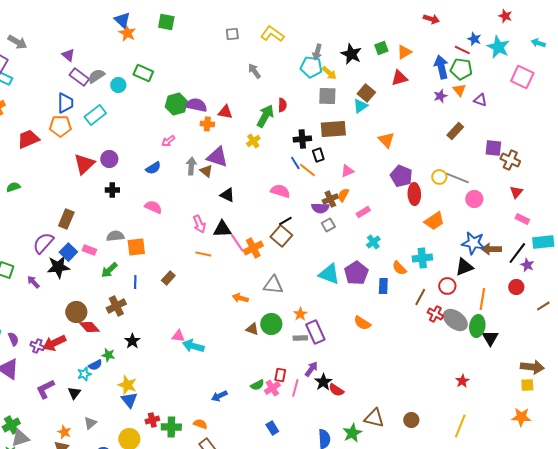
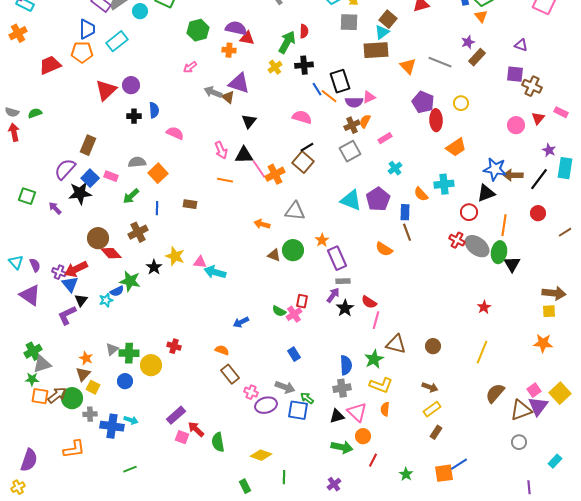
purple star: (440, 96) -> (468, 42), moved
purple triangle: (480, 100) -> (521, 45), moved
purple semicircle: (196, 105) -> (236, 28), moved
brown rectangle: (333, 129) -> (376, 50), moved
black cross: (302, 139) -> (304, 65), moved
black rectangle: (318, 155) -> (340, 81), size x1.6
gray arrow: (191, 166) -> (213, 92), turned -72
blue semicircle: (153, 168) -> (154, 110), moved, turned -63
gray line: (457, 178) -> (440, 62), moved
black triangle: (227, 195) -> (249, 121), turned 42
pink circle: (474, 199) -> (516, 125), moved
purple semicircle: (320, 208) -> (354, 102), moved
pink rectangle: (522, 219) -> (561, 112), moved
gray square: (328, 225) -> (350, 151), size x1.5
cyan rectangle: (543, 242) -> (565, 168), turned -75
orange square: (136, 247) -> (158, 173), turned -36
purple star: (527, 265) -> (549, 150), moved
brown rectangle: (168, 278) -> (190, 204), turned 56
brown line: (420, 297) -> (407, 232), moved, turned -48
gray rectangle: (300, 338) -> (343, 281), moved
green star: (108, 355) -> (130, 281), size x1.5
yellow star: (127, 385) -> (175, 256), moved
green semicircle: (257, 385) -> (279, 311), turned 56
pink line: (295, 388) -> (376, 320), moved
red semicircle: (336, 390) -> (369, 302), moved
black triangle: (74, 393) -> (81, 300), moved
blue triangle: (129, 400) -> (70, 284), moved
red cross: (152, 420) -> (174, 346), turned 32
green cross: (171, 427) -> (129, 353), moved

